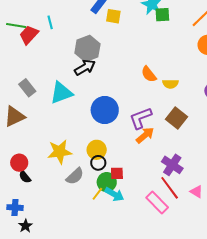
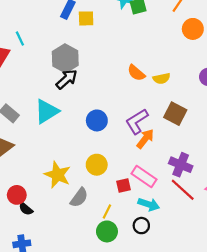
blue circle: (105, 110) -> (97, 120), size x0.7
yellow star: (60, 152) -> (58, 175), turned -30
black circle: (98, 163) -> (141, 226), moved
green circle: (107, 182) -> (107, 231), moved
cyan arrow: (114, 194) -> (149, 204), moved
pink rectangle: (157, 203) -> (144, 176), moved

